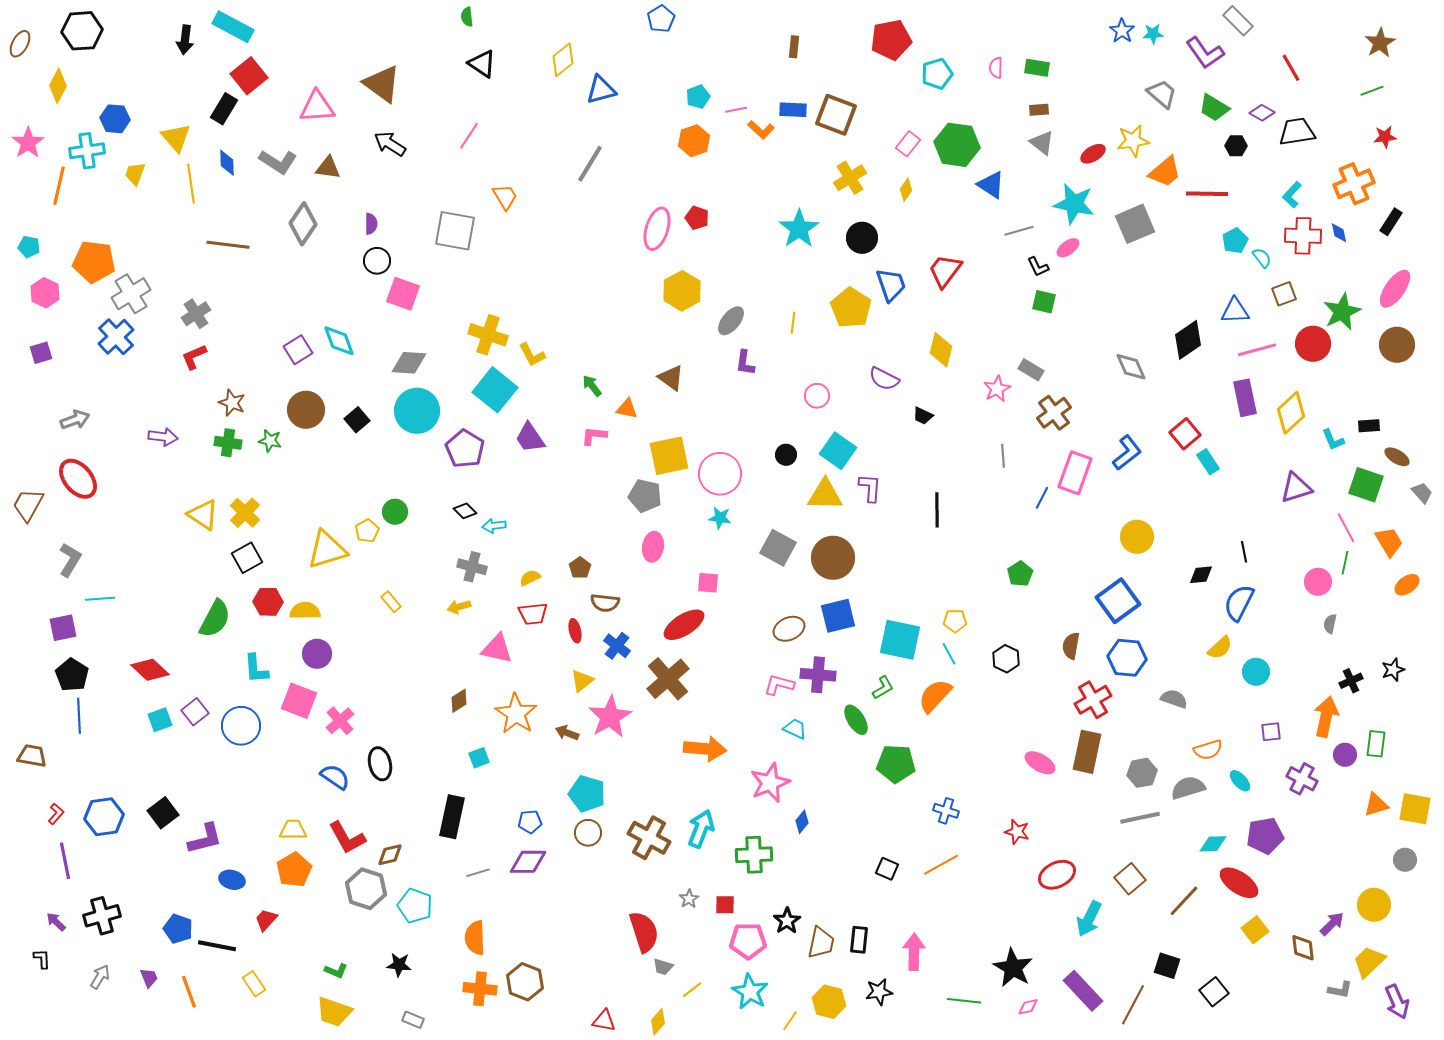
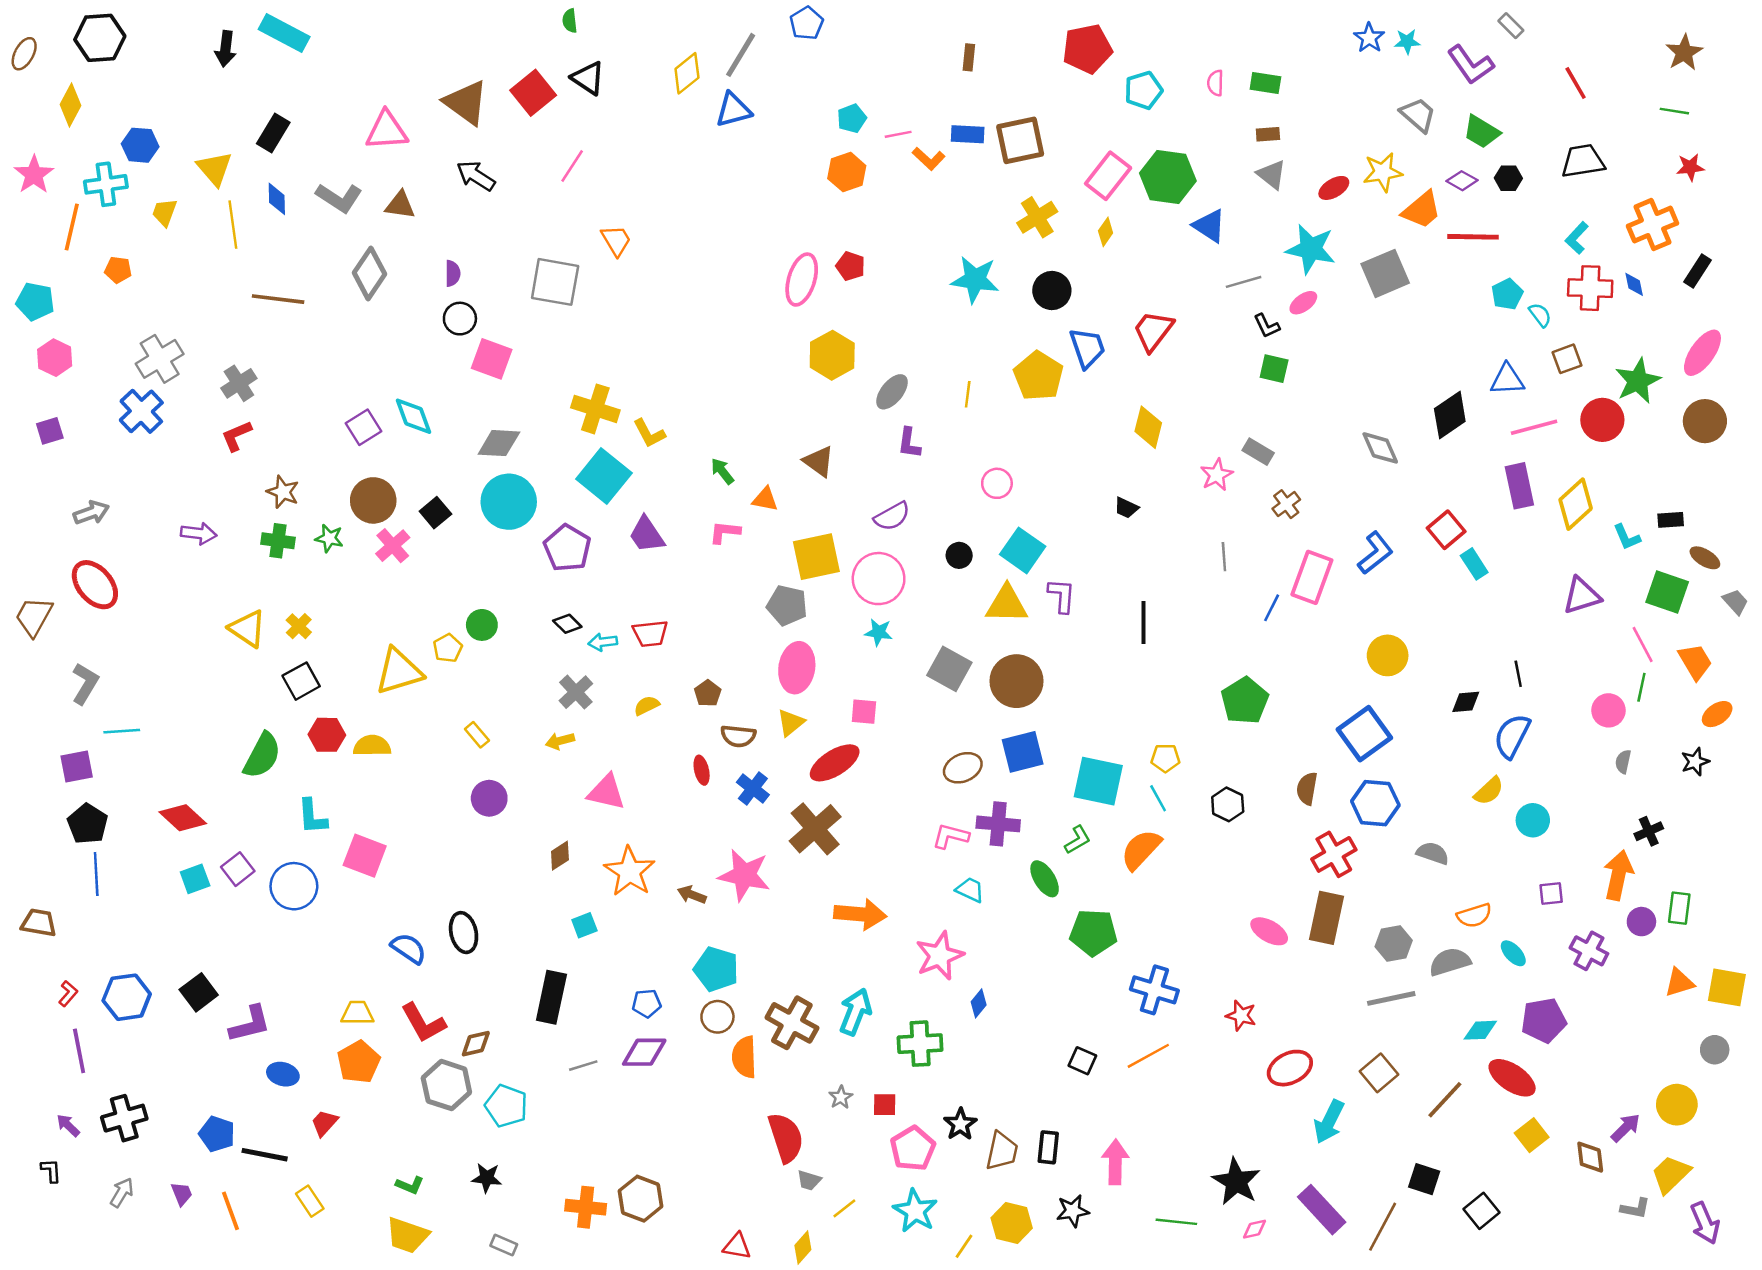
gray rectangle: (1238, 21) -> (1511, 26), size x0.7
red square: (249, 76) -> (533, 93), moved
green line: (1372, 91) -> (1674, 111), turned 30
purple diamond: (1262, 113) -> (1462, 181), moved
brown square: (836, 115) -> (1020, 140), turned -33
pink rectangle: (908, 144) -> (1108, 176), size x1.5
gray line: (590, 164) -> (741, 55), moved
cyan star: (799, 229) -> (975, 280), turned -30
cyan pentagon: (29, 247) -> (35, 301), size x1.4
orange pentagon: (94, 262) -> (118, 270), moved, size x0.5
purple semicircle: (884, 379) -> (892, 516), moved, turned -56
brown cross: (1054, 413) -> (1286, 504), size x0.7
yellow cross: (245, 513) -> (299, 626), size x0.7
pink ellipse: (653, 547) -> (797, 668), size x1.4
gray cross: (472, 567) -> (576, 692), turned 32
green pentagon: (1020, 574) -> (1245, 701), size x1.5
red trapezoid: (533, 614) -> (650, 633), moved
purple circle: (317, 654) -> (489, 798), moved
black star: (1393, 670) -> (1695, 762), moved
yellow triangle: (582, 681) -> (791, 723), moved
pink star: (610, 717) -> (744, 875), turned -30
pink cross: (340, 721) -> (393, 546), moved
blue cross: (946, 811) -> (1154, 990), size x1.5
orange semicircle: (475, 938) -> (744, 1057), moved
pink pentagon: (748, 941) -> (913, 1149), turned -30

